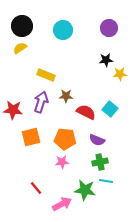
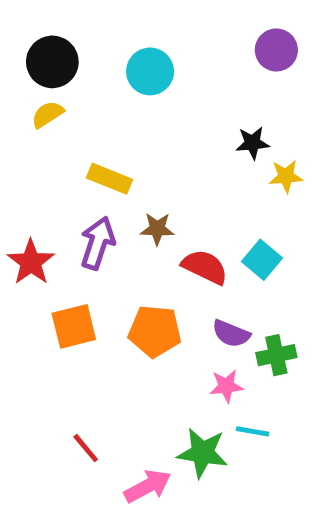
purple circle: (109, 28) -> (276, 50), moved
red star: (13, 110) -> (31, 262), turned 30
pink star: (62, 162) -> (226, 386), moved
green cross: (100, 162) -> (276, 355), moved

